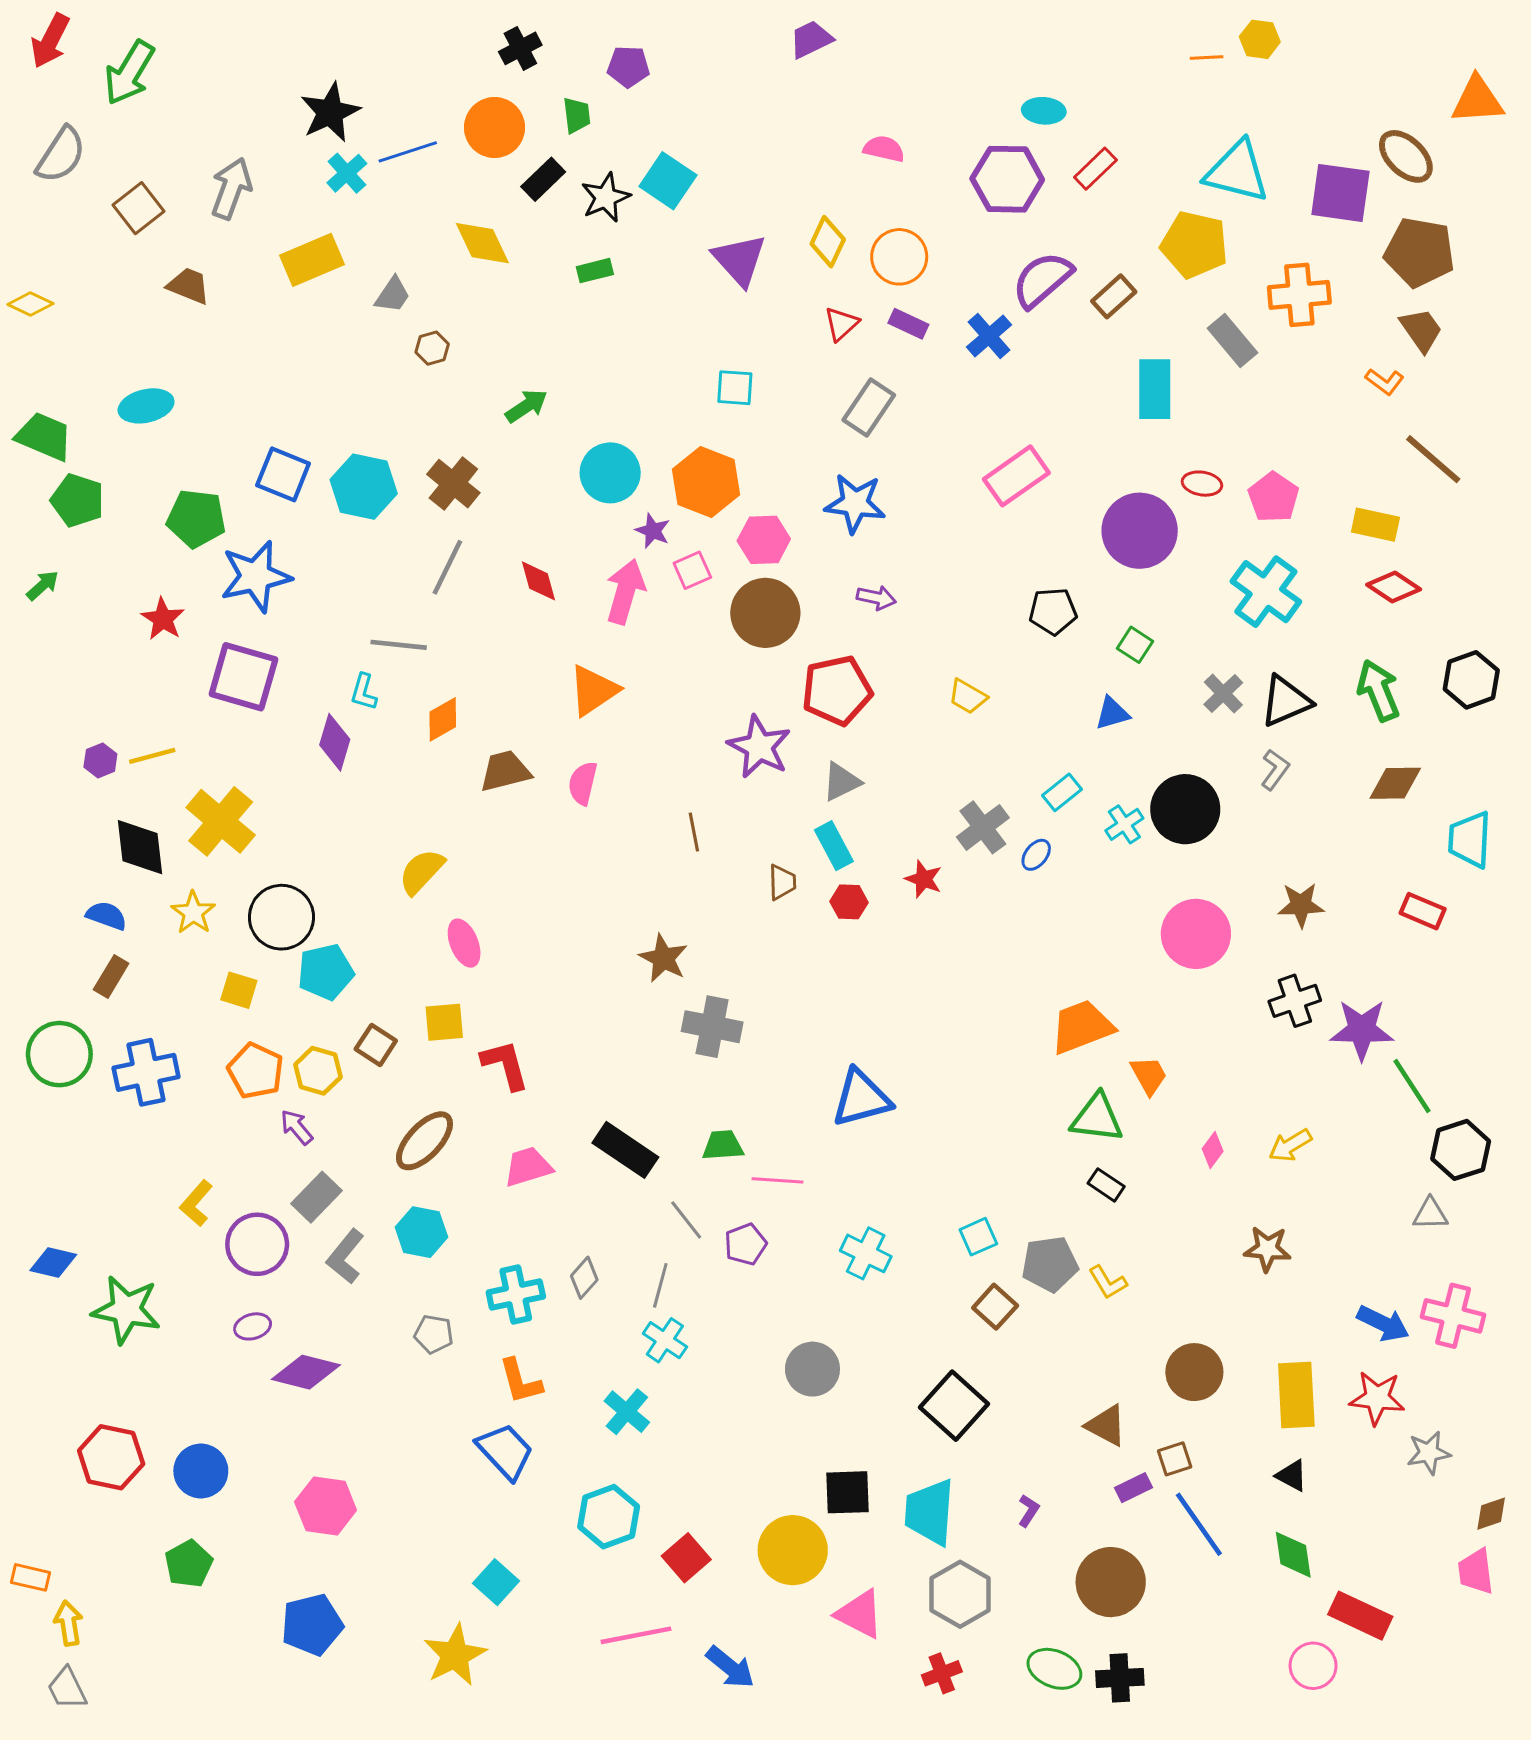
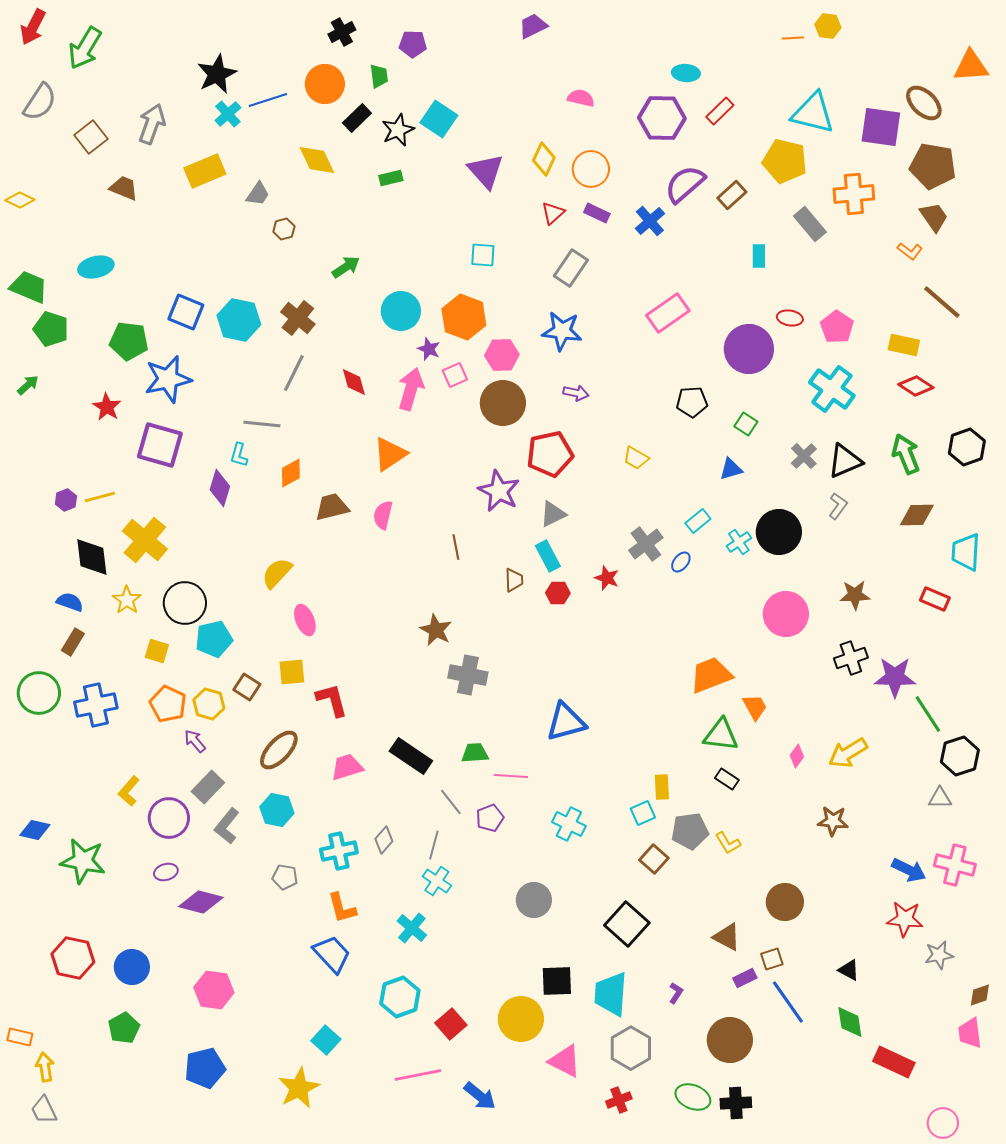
cyan rectangle: (1155, 389) -> (759, 256), size x0.6
yellow arrow: (1290, 1145) -> (848, 753), size x1.4
yellow rectangle: (1296, 1395) -> (662, 787), moved, size x0.6
pink circle: (1313, 1666) -> (943, 1123), moved

